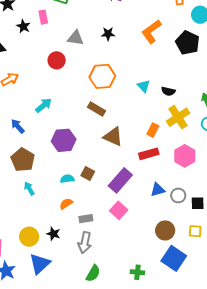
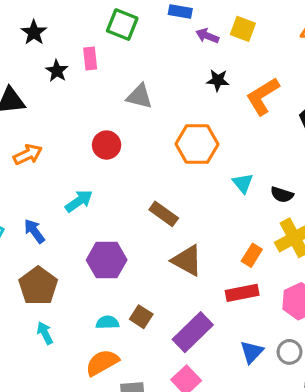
black star: (108, 34) -> (218, 80), moved
red circle: (57, 60) -> (107, 145), moved
orange hexagon: (102, 76) -> (197, 144), moved
blue triangle: (158, 190) -> (252, 352), turned -35
gray circle: (178, 195) -> (289, 352), moved
orange semicircle: (66, 204) -> (102, 363), size x1.5

